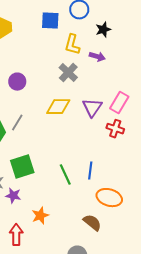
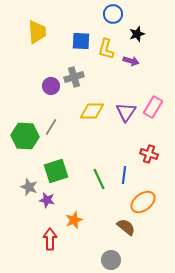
blue square: (50, 21) -> (81, 41), moved
gray cross: (68, 73) -> (74, 77), moved, turned 30
red cross: (115, 129) -> (149, 154), moved
orange ellipse: (109, 198) -> (143, 202), turned -55

